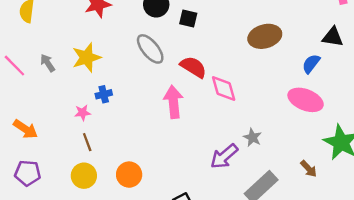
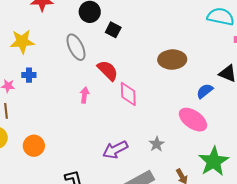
pink arrow: (173, 102) -> (85, 95), size x0.6
gray star: (252, 137) -> (157, 144), moved

